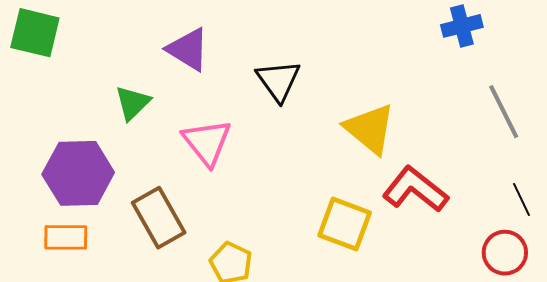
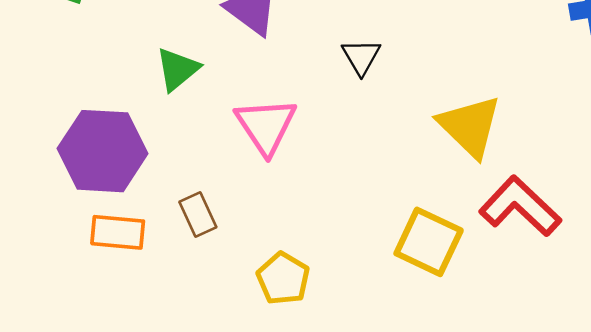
black triangle: (278, 81) -> (361, 57), size x0.7
brown rectangle: (159, 218) -> (198, 215), size x0.6
orange rectangle: (66, 237) -> (118, 232), moved

